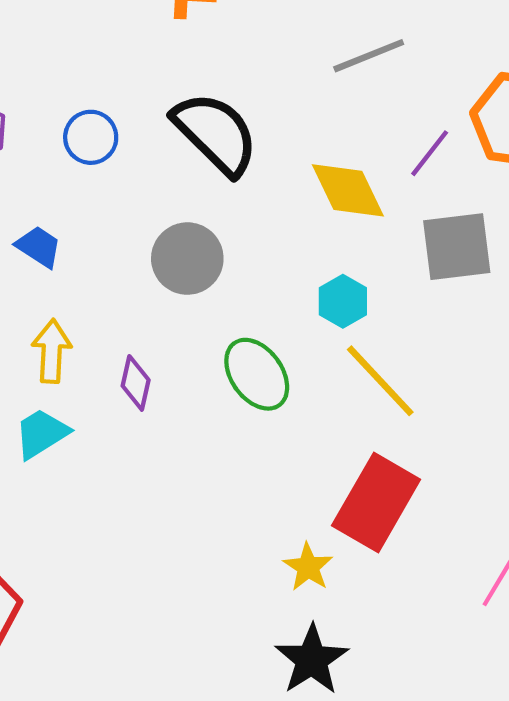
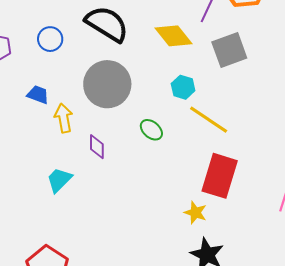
gray circle: (187, 259) -> (107, 84), size x1.4
yellow arrow: (52, 351) -> (64, 118), moved
green ellipse: (257, 374) -> (151, 130), size x0.7

